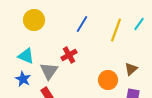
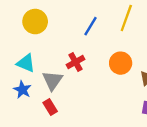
yellow line: (116, 30) -> (126, 18), moved
orange circle: (108, 80) -> (121, 63), moved

